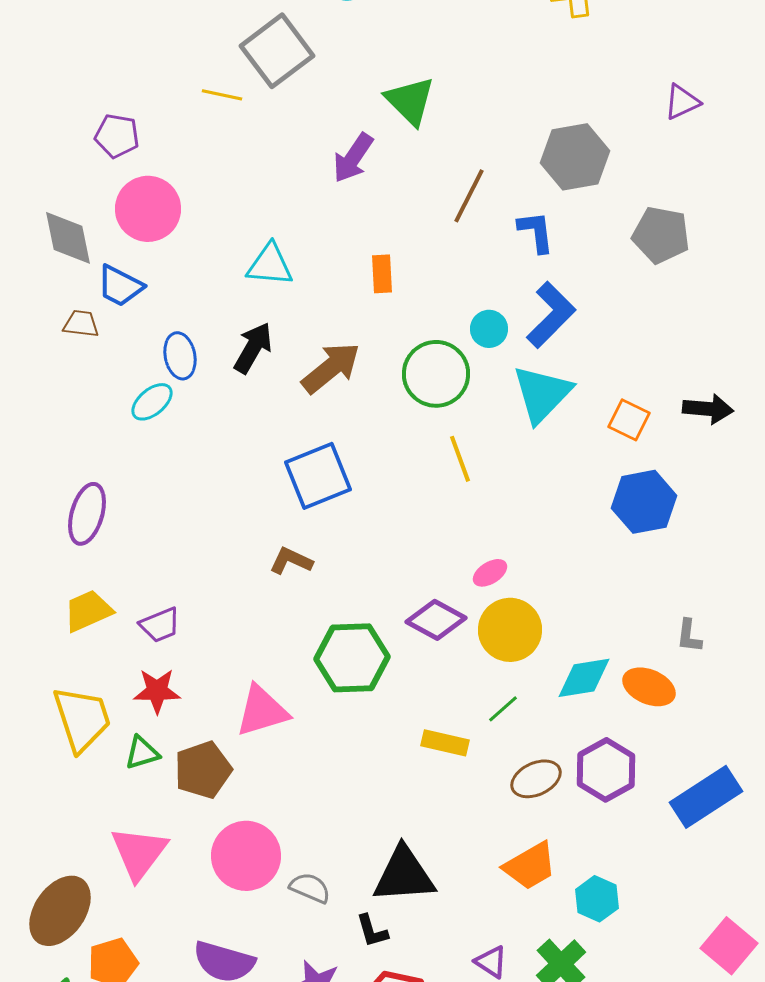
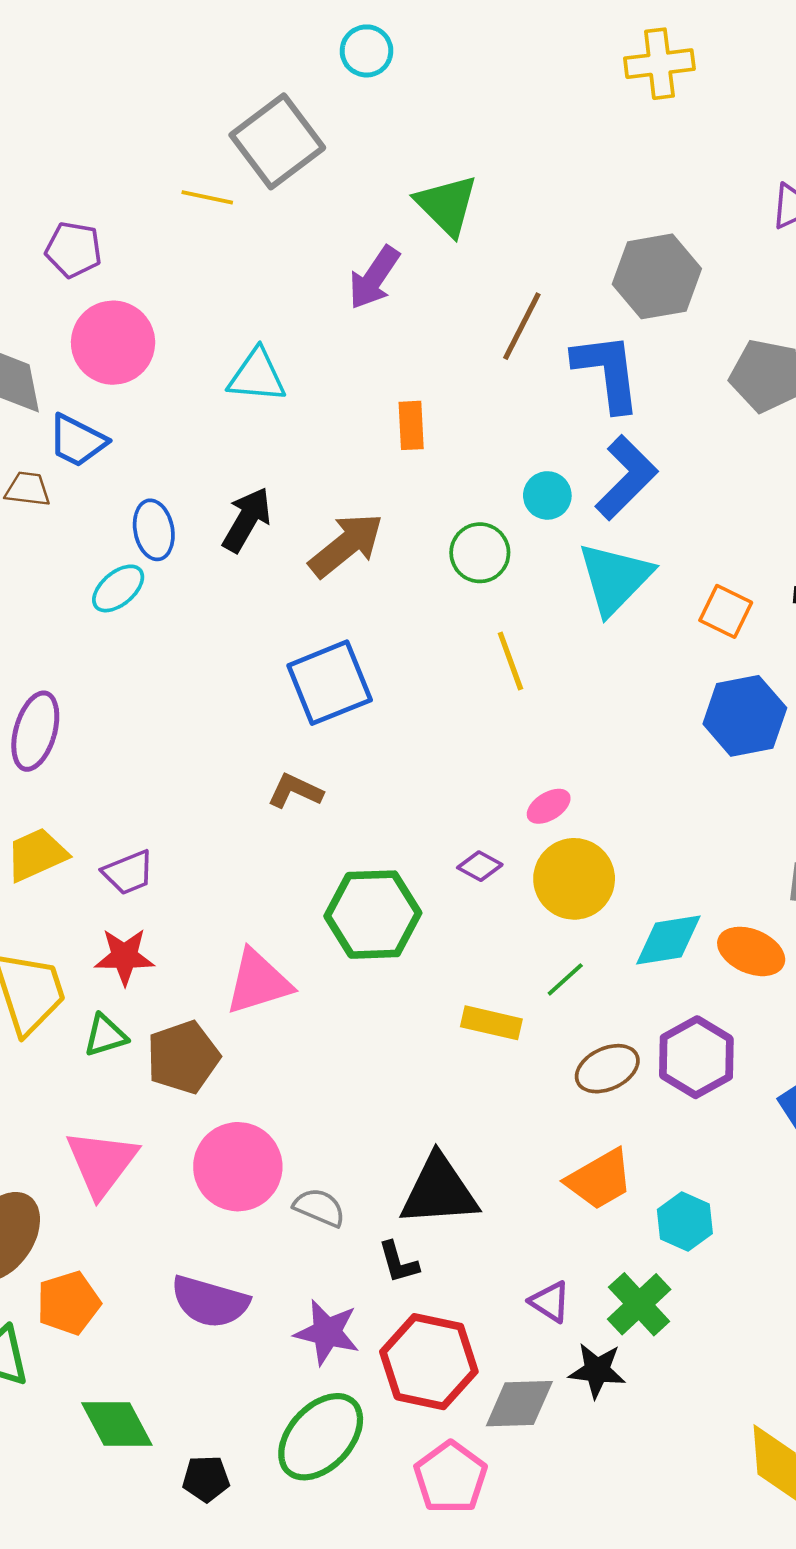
blue L-shape: (536, 232) -> (607, 372), size x1.5
cyan triangle: (270, 265) -> (257, 376), moved
green circle: (436, 374) -> (480, 553), size x0.7
purple diamond: (436, 620) -> (480, 866), size x0.6

